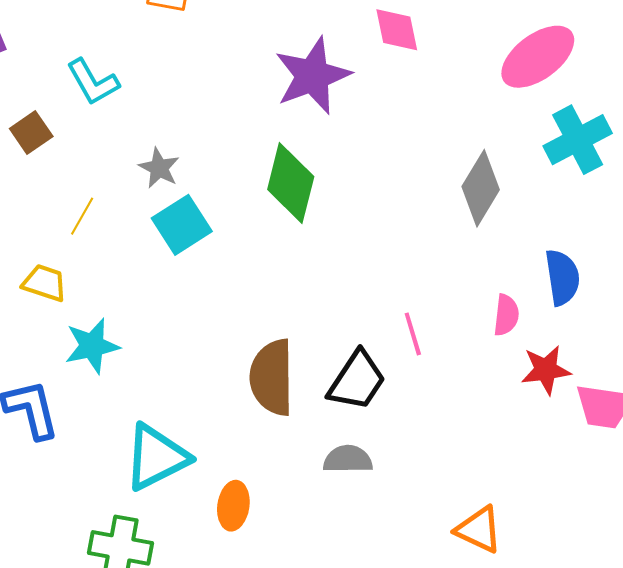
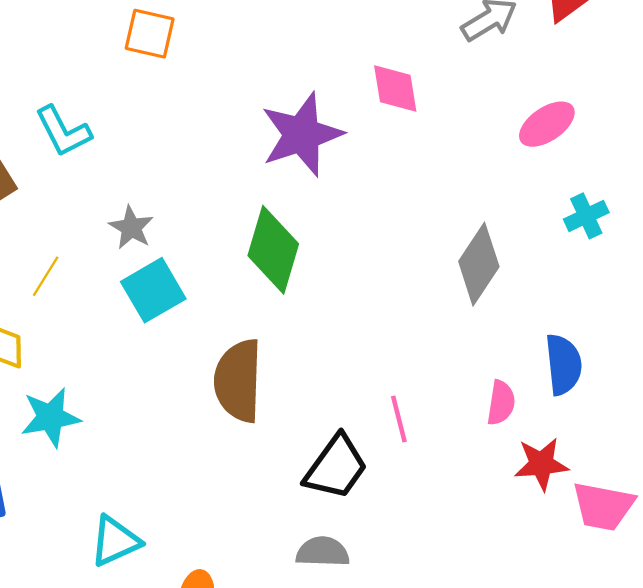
pink ellipse: (538, 57) -> (547, 124), size x0.7
cyan cross: (578, 140) -> (586, 216), size x0.6
brown semicircle: (272, 377) -> (238, 381), moved
cyan triangle: (156, 457) -> (115, 541), size x0.7

